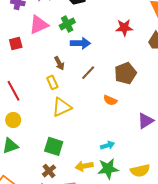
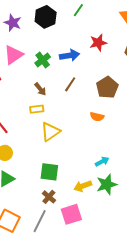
green cross: (67, 24) -> (43, 60), moved
blue arrow: (80, 43) -> (69, 55), moved
brown line: (88, 73) -> (70, 84), moved
yellow rectangle: (52, 82) -> (37, 109), turned -64

